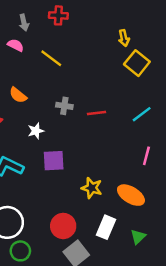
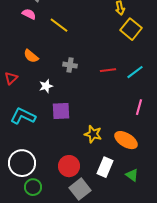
red line: (96, 113) -> (108, 70), moved
green triangle: (138, 237) -> (132, 175), turned -40

